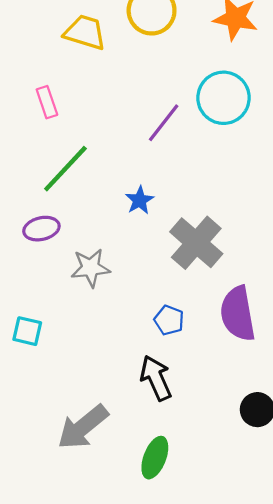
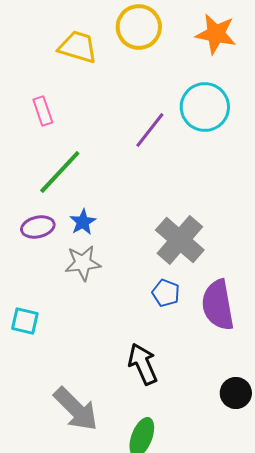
blue star: (140, 200) -> (83, 222), moved
blue pentagon: (169, 320) -> (166, 293), moved
gray arrow: (83, 427) -> (76, 409), turned -96

